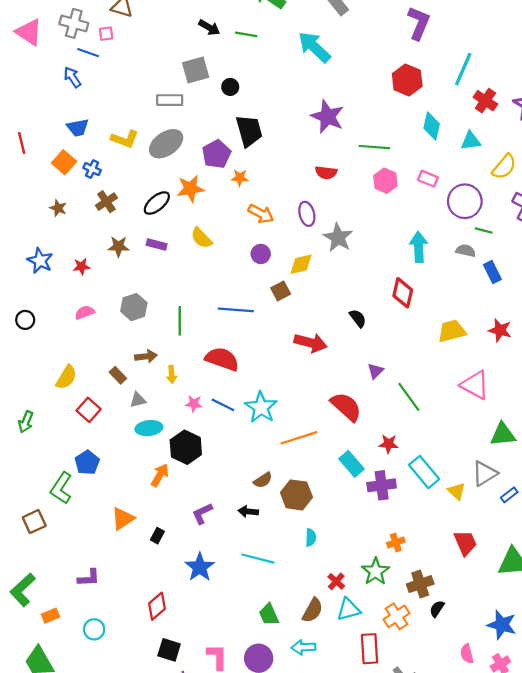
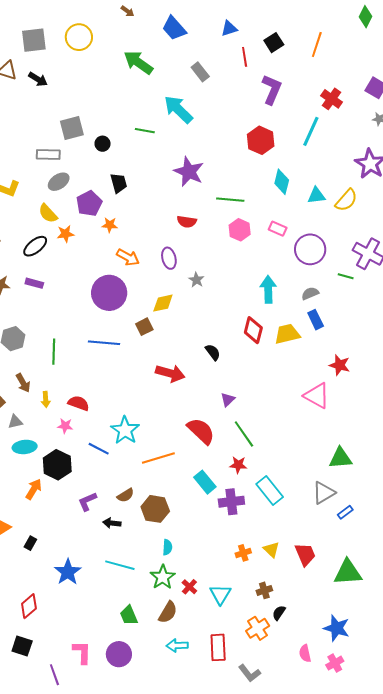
black arrow: (209, 27) -> (38, 79), moved
green line: (246, 34) -> (145, 131), moved
red cross: (485, 101) -> (332, 99), moved
black trapezoid: (249, 131) -> (119, 183), size x0.7
gray ellipse: (166, 144) -> (59, 182), moved, size x0.7
yellow semicircle: (504, 167) -> (346, 200), moved
orange star: (190, 189) -> (65, 234), size x0.7
green line: (484, 230) -> (346, 276), moved
yellow semicircle: (201, 238) -> (48, 213), moved
gray star: (338, 238) -> (196, 280), size x0.6
gray semicircle: (466, 251) -> (310, 293), turned -36
purple circle: (261, 254) -> (109, 293), moved, size x2.0
blue rectangle: (492, 272) -> (316, 320), moved
yellow trapezoid: (452, 331) -> (287, 334), moved
brown arrow: (146, 356) -> (23, 383), turned 66
red semicircle: (222, 359) -> (79, 403), moved, size x0.7
pink triangle: (475, 385) -> (317, 396), moved
green line: (409, 397) -> (244, 434), moved
blue line: (223, 405) -> (99, 449), moved
yellow triangle: (457, 491) -> (271, 550), moved
purple L-shape: (202, 513) -> (87, 501), moved
green star: (376, 571) -> (163, 577), moved
brown cross: (420, 584) -> (264, 590), size x0.7
cyan triangle: (348, 609) -> (220, 594), moved, turned -45
orange cross: (397, 616) -> (258, 628), moved
cyan arrow: (303, 647) -> (177, 645), moved
black square: (169, 650) -> (22, 646), moved

